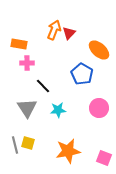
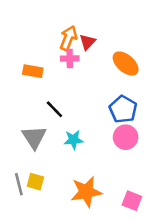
orange rectangle: (19, 44) -> (33, 71), moved
pink cross: (27, 63) -> (70, 58), moved
blue pentagon: (82, 74) -> (123, 109), moved

